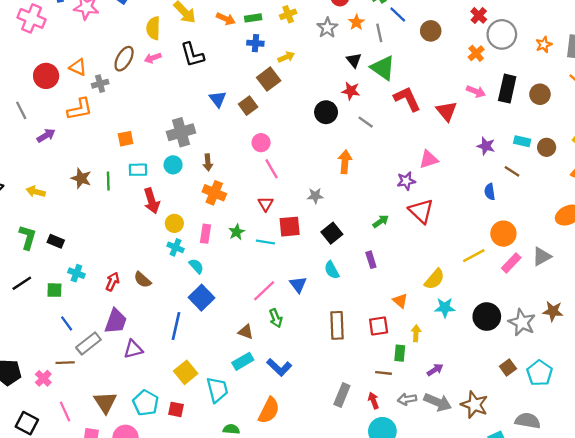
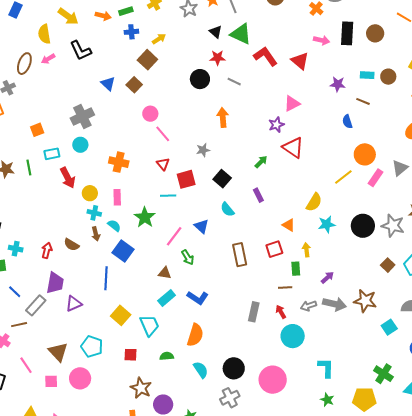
brown arrow: (208, 162) -> (96, 234), moved
green star: (237, 232) -> (145, 217), moved, size x1.5
red square: (176, 409) -> (130, 355), moved

